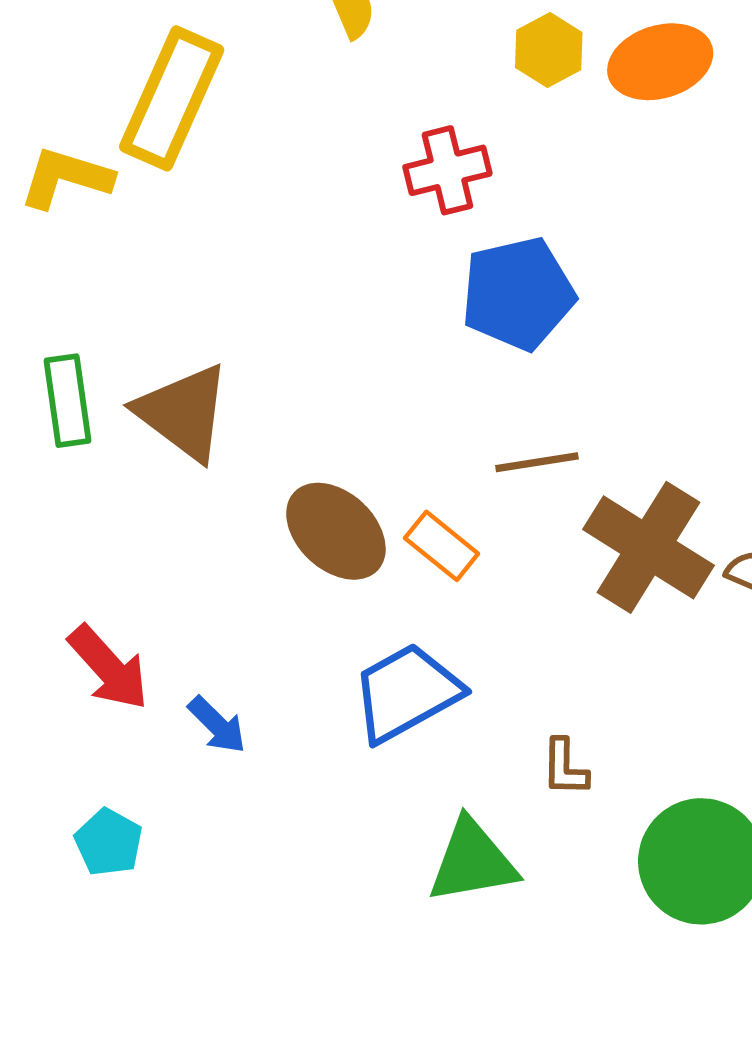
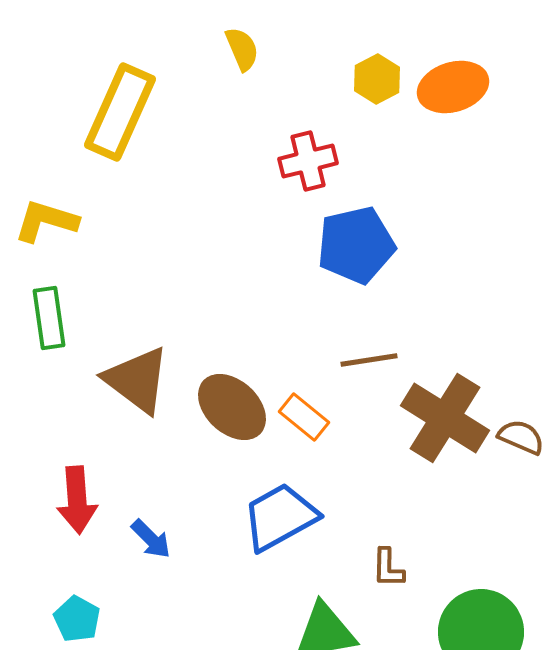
yellow L-shape: (66, 178) -> (46, 221), moved
brown triangle: (183, 412) -> (137, 380), moved
red arrow: (109, 668) -> (77, 500), turned 38

